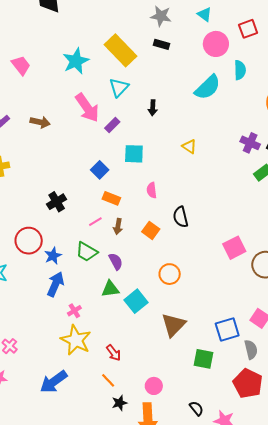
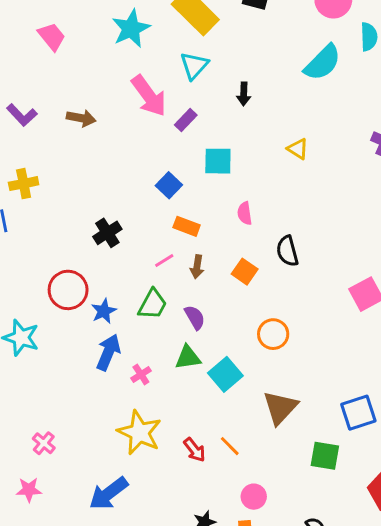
green trapezoid: (87, 252) -> (152, 304), turned -90
pink cross: (74, 311) -> (141, 374), moved
orange line: (108, 380) -> (230, 446), moved

